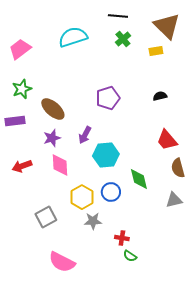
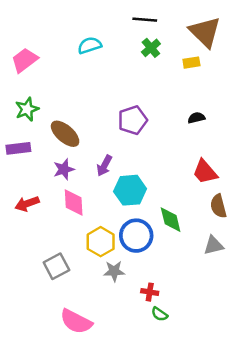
cyan semicircle: (73, 37) -> (90, 45), size x0.7
blue circle: (111, 192) -> (136, 236), size x1.4

